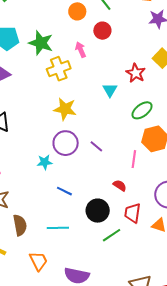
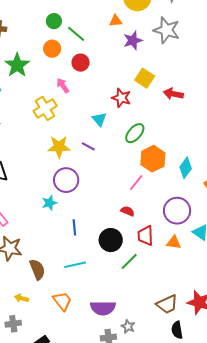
green star: (41, 43) -> (17, 65), moved, turned 30
purple line: (96, 146) -> (88, 146), moved
pink line: (134, 159) -> (136, 182), turned 42
blue line: (64, 191) -> (74, 227), turned 70

